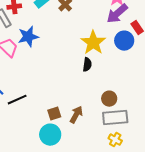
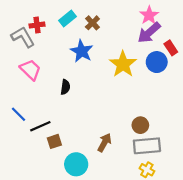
blue star: (28, 37) -> (82, 51), moved, turned -30
black semicircle: (87, 65) -> (65, 87), moved
brown square: (54, 114) -> (54, 141), moved

